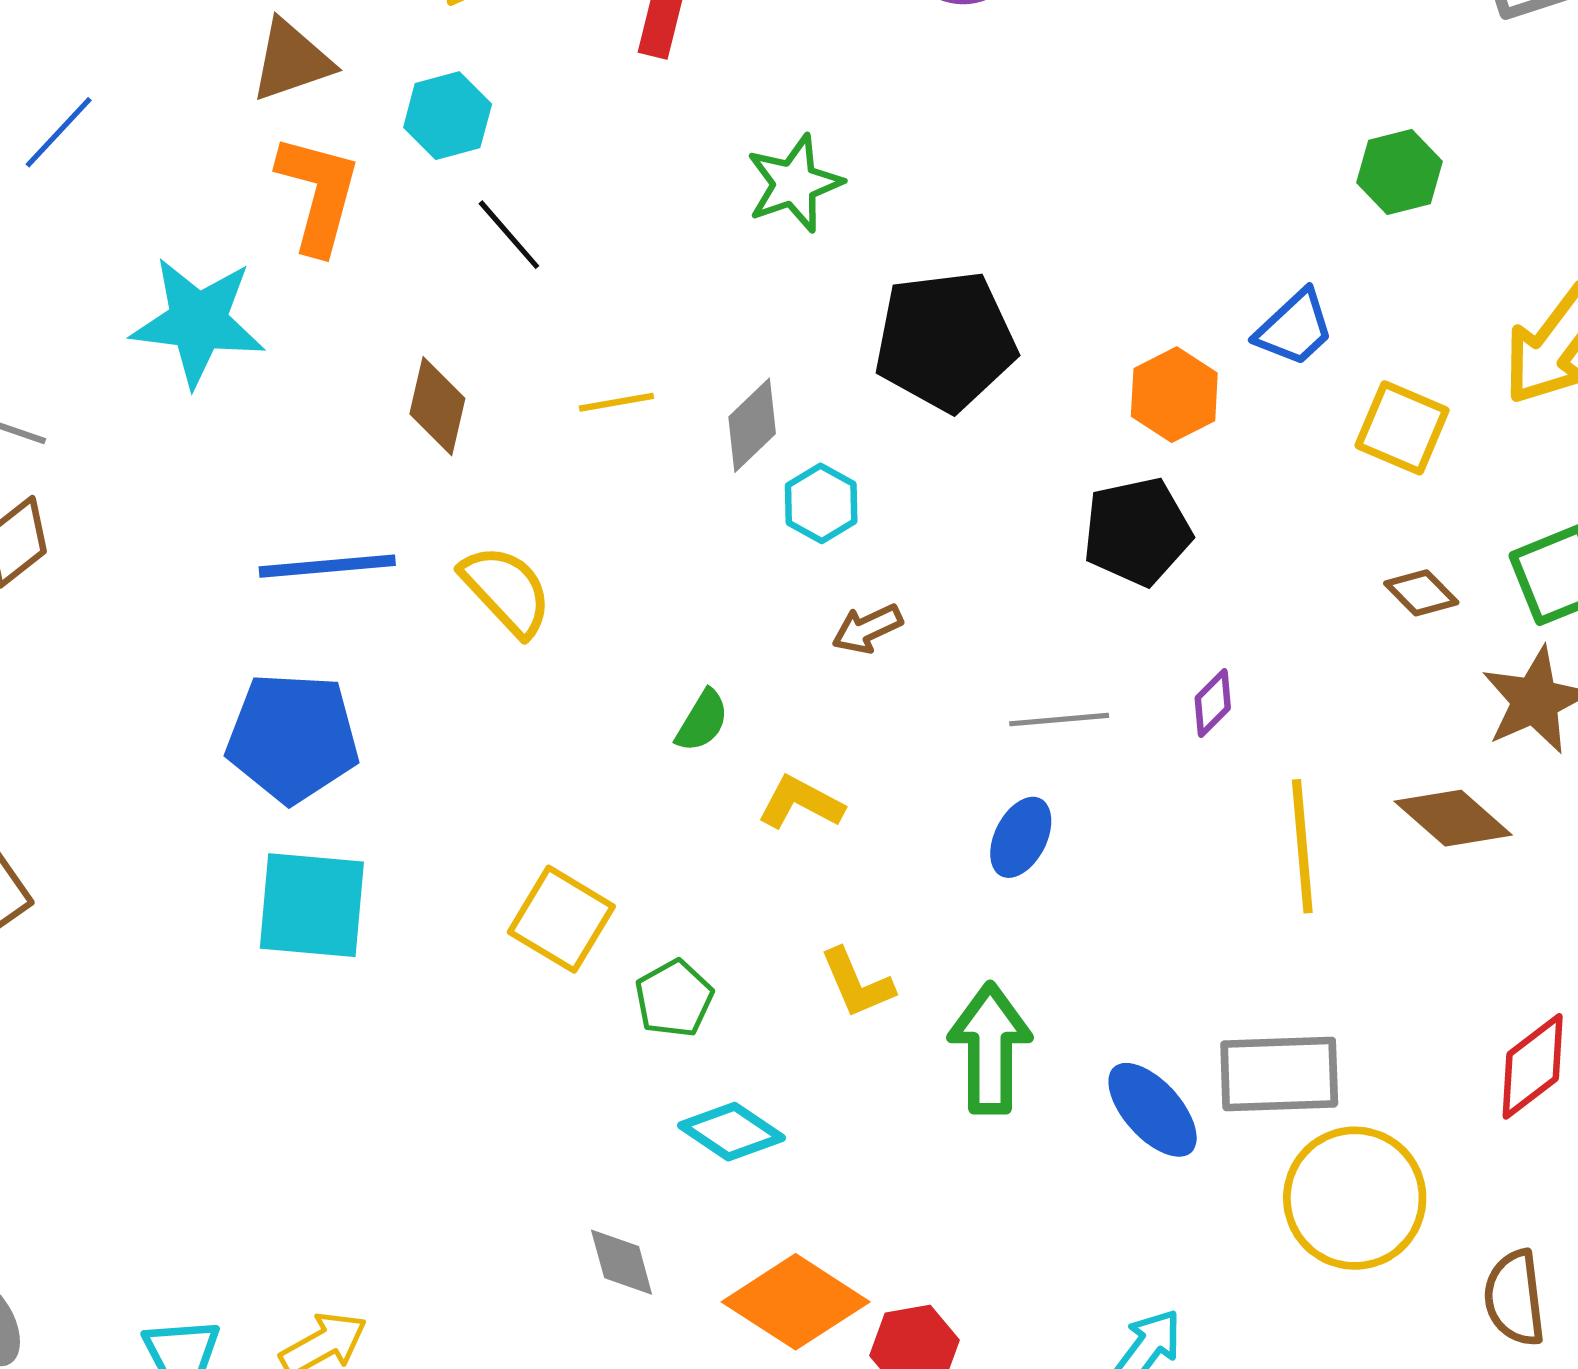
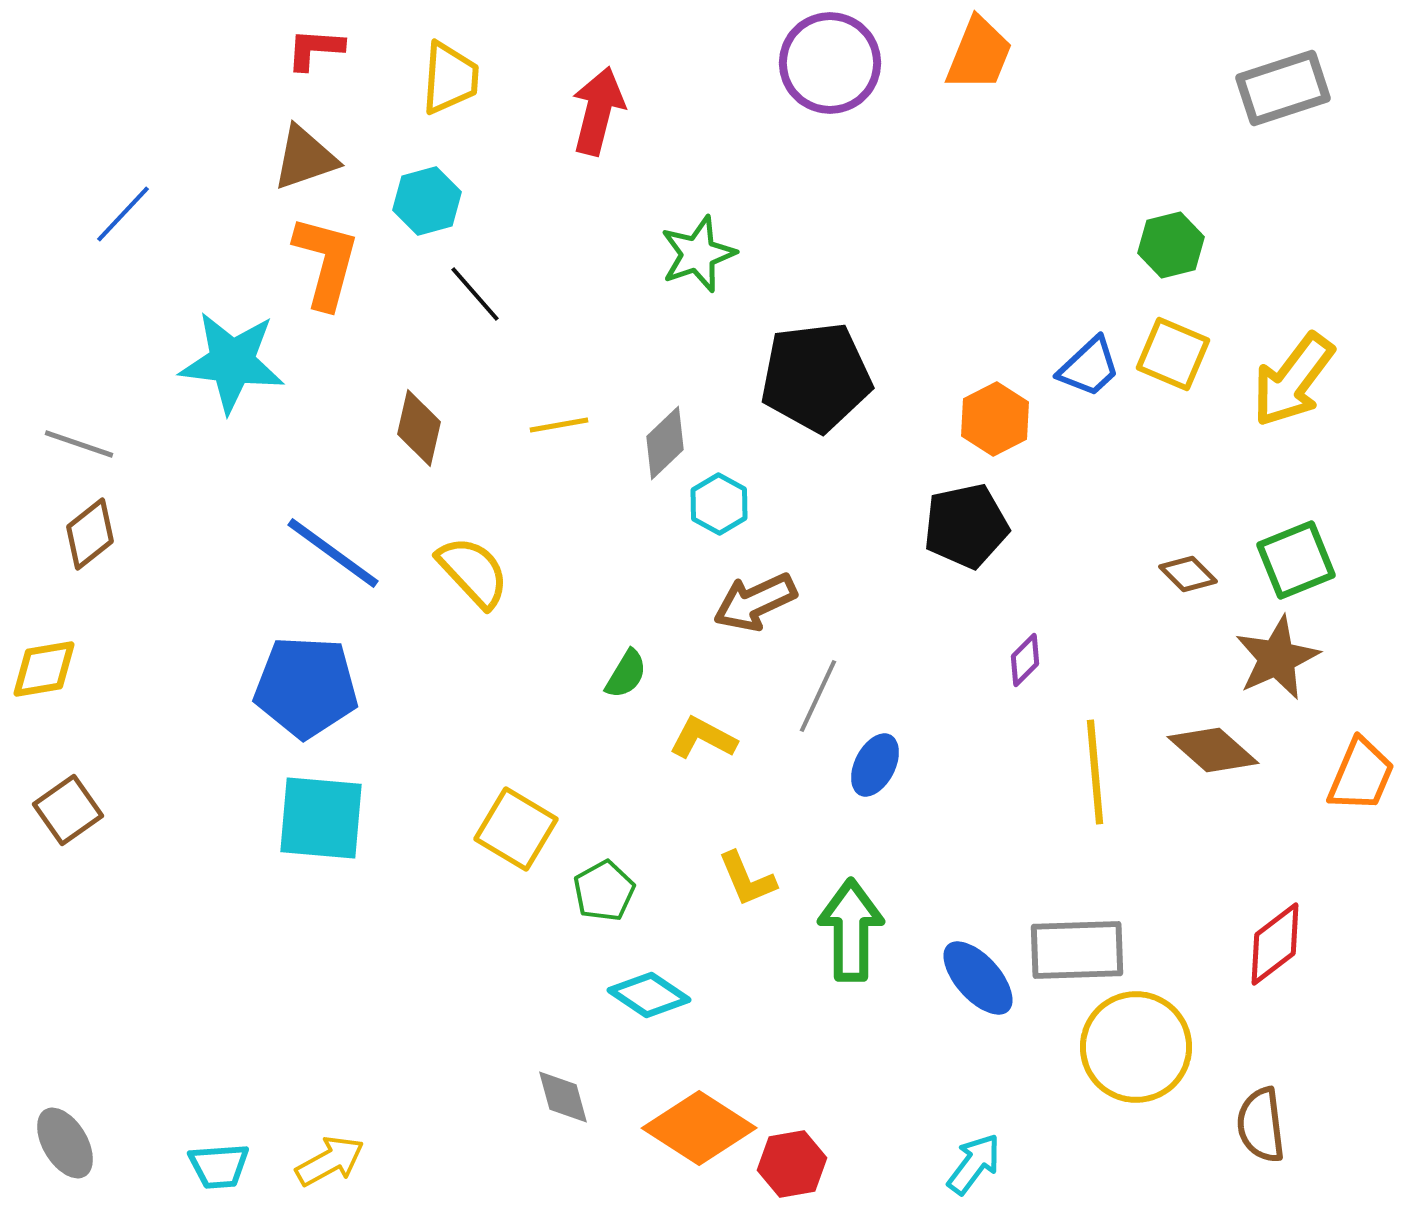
yellow square: (1402, 428) -> (1173, 354), moved
blue line: (327, 566) -> (333, 553), turned 41
brown arrow: (867, 629) -> (755, 602), size x1.5
gray line: (1059, 720) -> (818, 696), moved, turned -60

